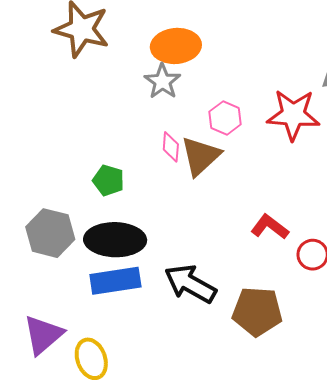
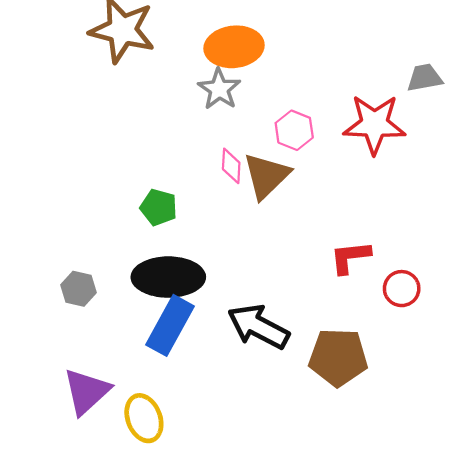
red L-shape: (270, 227) -> (350, 257), turned -42
gray hexagon: (50, 233) -> (79, 289), moved, size x0.6
blue rectangle: (115, 281) -> (170, 325), turned -51

